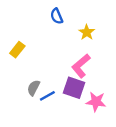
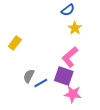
blue semicircle: (57, 16) -> (68, 10), moved, turned -104
pink star: (96, 102) -> (73, 94), moved

